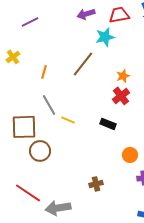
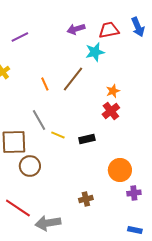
orange line: (44, 72) -> (45, 84), moved, turned -40
black rectangle: (108, 124) -> (87, 139), moved, turned -35
orange circle: (130, 155) -> (120, 170), size x1.5

